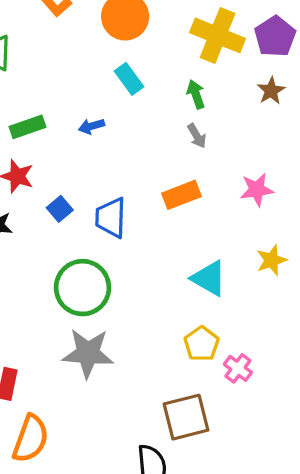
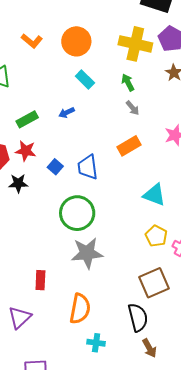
orange semicircle: (31, 439) -> (80, 309), moved

